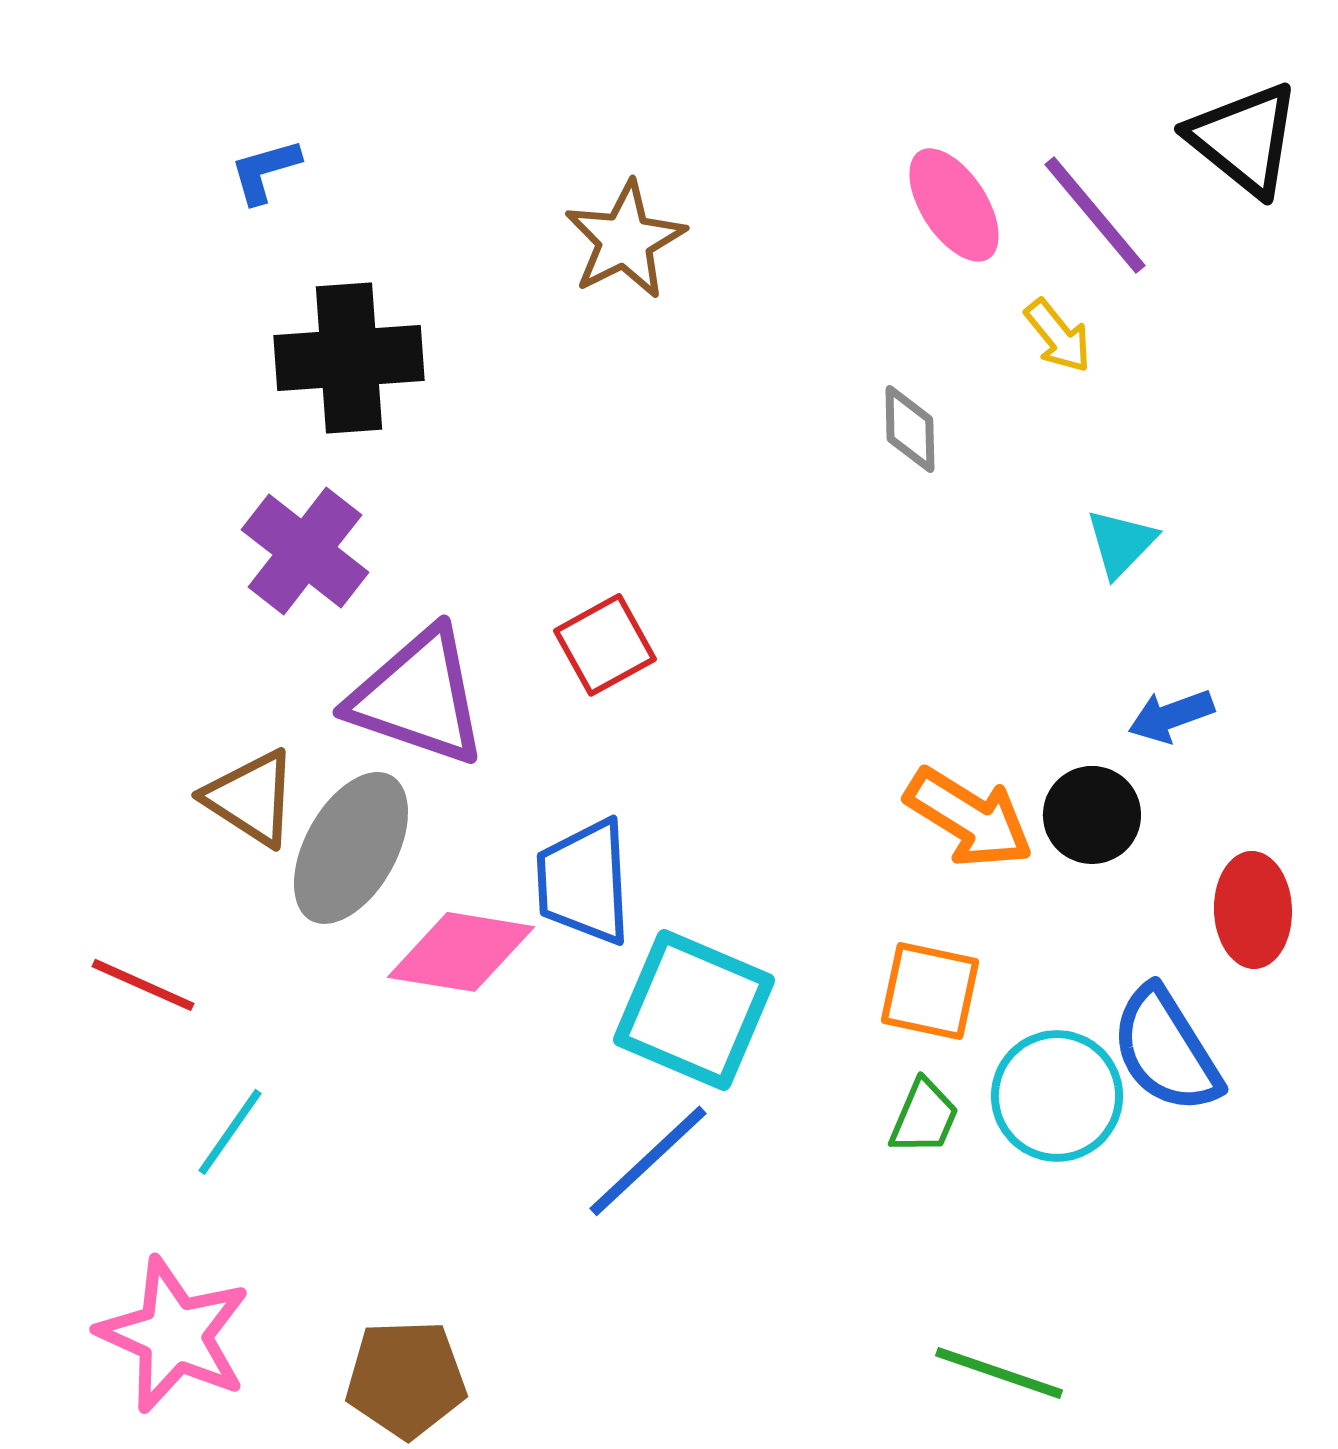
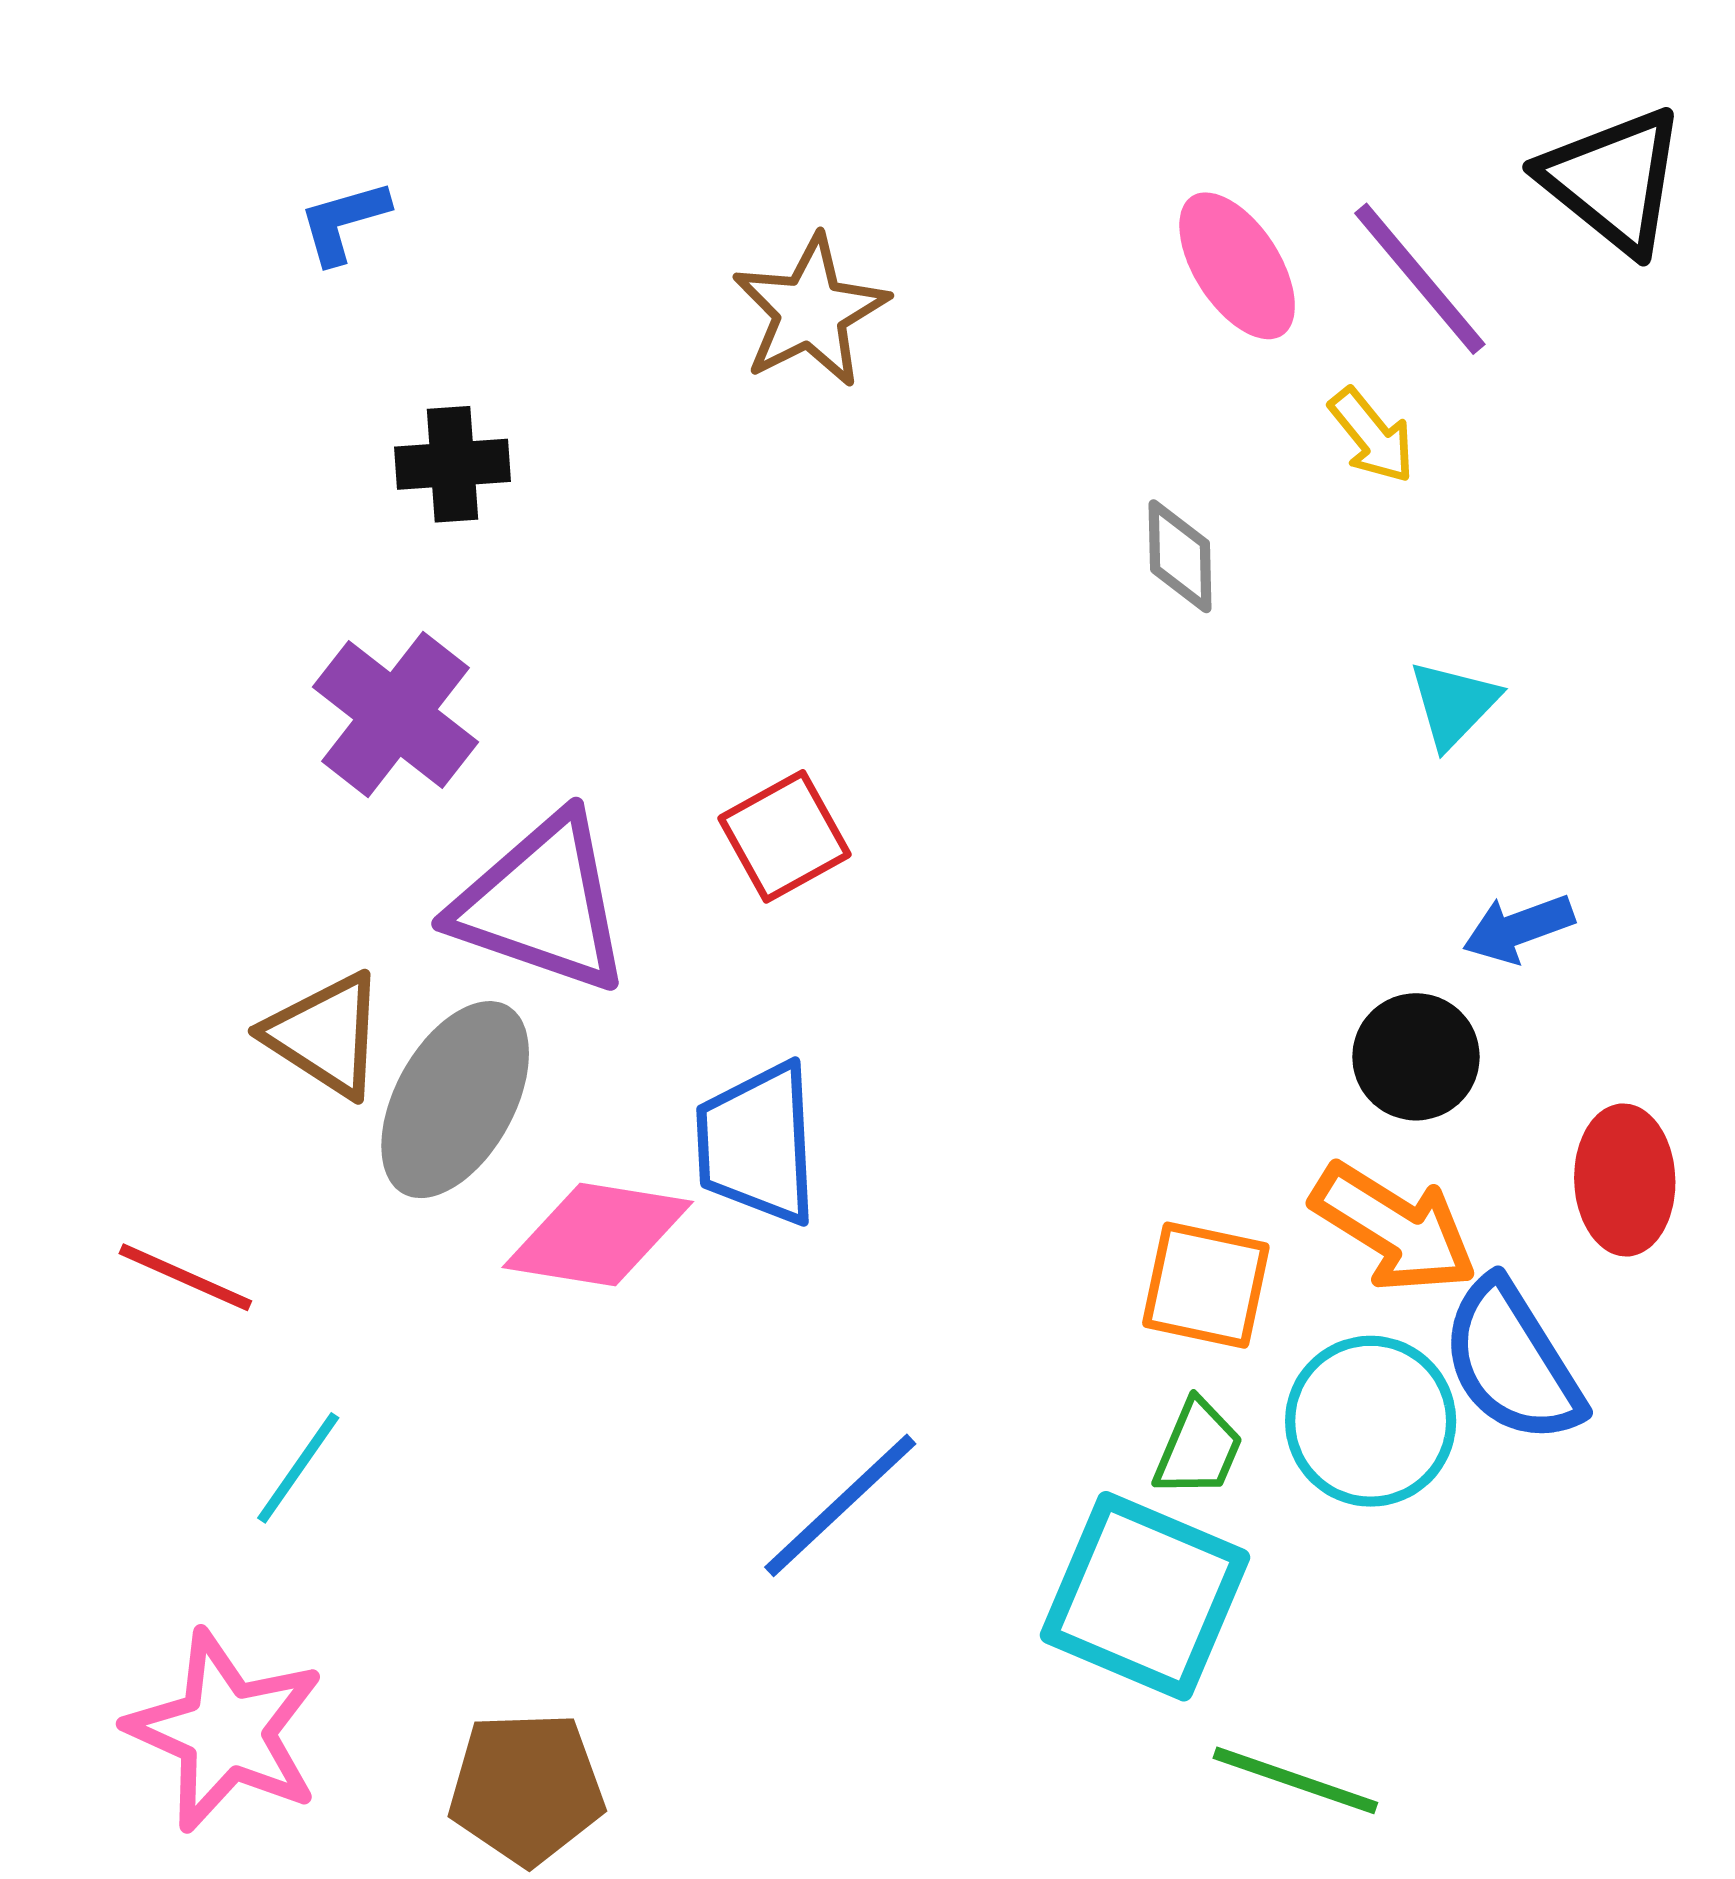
black cross: (349, 358) -> (453, 464), size x0.6
orange arrow: (969, 818) -> (1394, 1228), moved
cyan square: (694, 1010) -> (1145, 1596), moved

